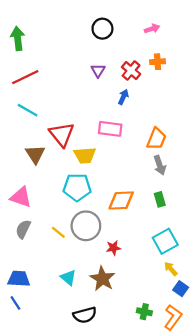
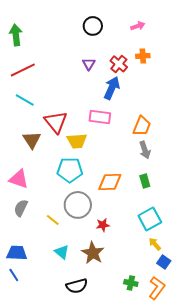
blue arrow: (123, 97) -> (112, 88), size x1.6
yellow line: (58, 232) -> (53, 220), moved

